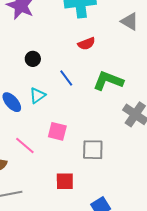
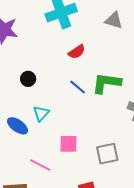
blue line: (66, 78) -> (78, 87), moved

